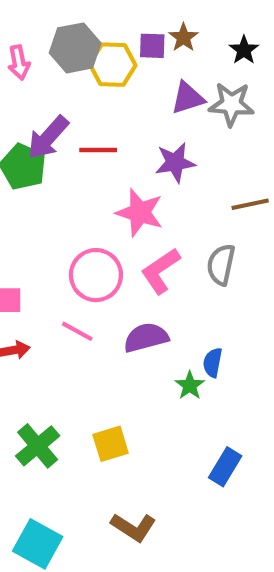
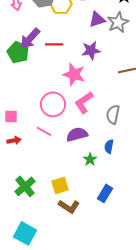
gray star: (231, 104) -> (118, 22), turned -30
gray semicircle: (221, 265) -> (113, 114), moved
green star: (190, 385) -> (90, 159), moved
blue rectangle: (225, 467) -> (105, 193), moved
brown L-shape: (133, 527) -> (69, 206), moved

